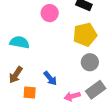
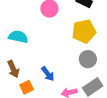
brown arrow: (16, 75) -> (13, 69), turned -60
orange square: (30, 92) -> (27, 87), turned -32

